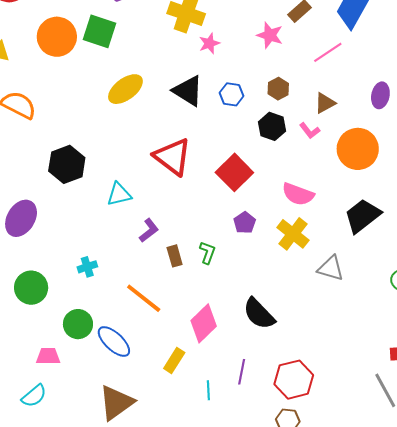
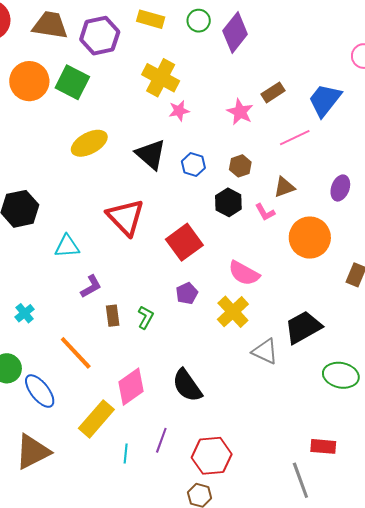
black trapezoid: (363, 216) -> (303, 327), moved
cyan cross: (87, 267) -> (25, 313), turned -30
yellow rectangle: (174, 361) -> (96, 419), size x1.5

